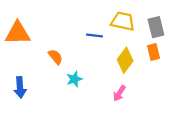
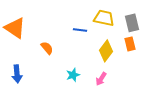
orange triangle: (18, 33) -> (15, 28), turned 35
cyan star: (74, 79) -> (73, 75), moved

